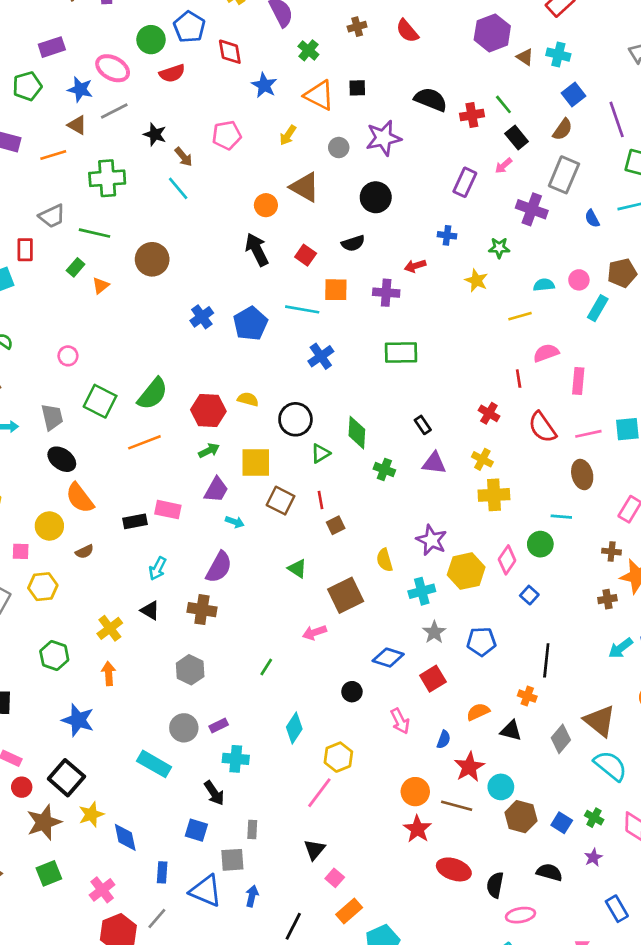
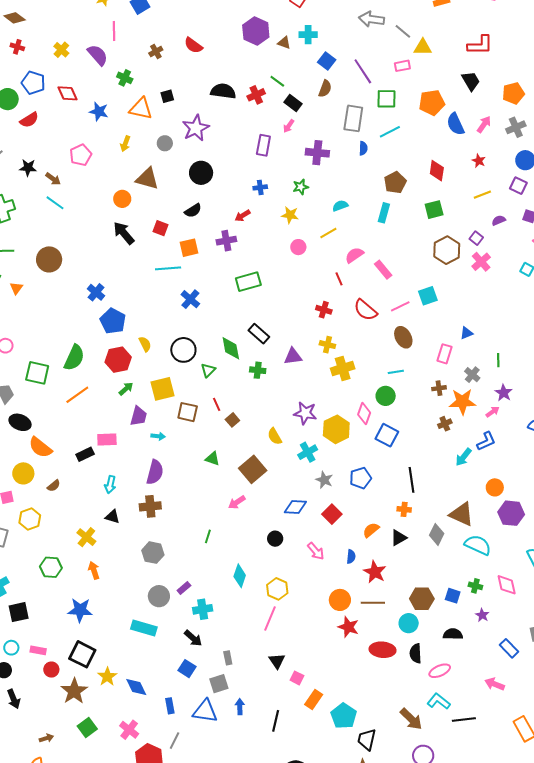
gray rectangle: (564, 175) -> (353, 118), moved
blue semicircle: (592, 218) -> (363, 148), turned -136
pink circle: (579, 280) -> (298, 247), moved
blue pentagon: (250, 324) -> (113, 321), moved
pink rectangle: (578, 381) -> (383, 270), turned -30
yellow semicircle: (248, 399) -> (145, 344), turned 63
black rectangle: (423, 425) -> (259, 334), moved, size x1.5
blue square: (529, 595) -> (387, 435), size x1.6
black triangle: (511, 731) -> (399, 538), turned -30
cyan circle: (501, 787) -> (409, 623), moved
blue square: (196, 830) -> (187, 669), turned 30

